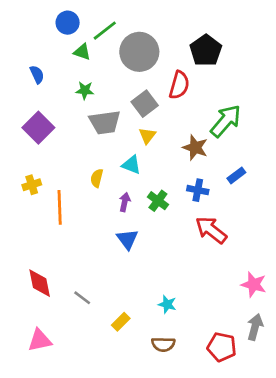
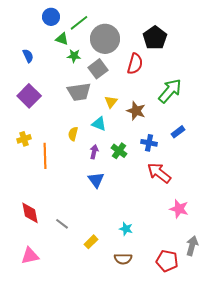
green star: (85, 90) -> (74, 56), moved
gray square: (145, 104) -> (98, 69), moved
brown star: (195, 148) -> (136, 111), moved
pink star: (254, 284) -> (179, 209), moved

